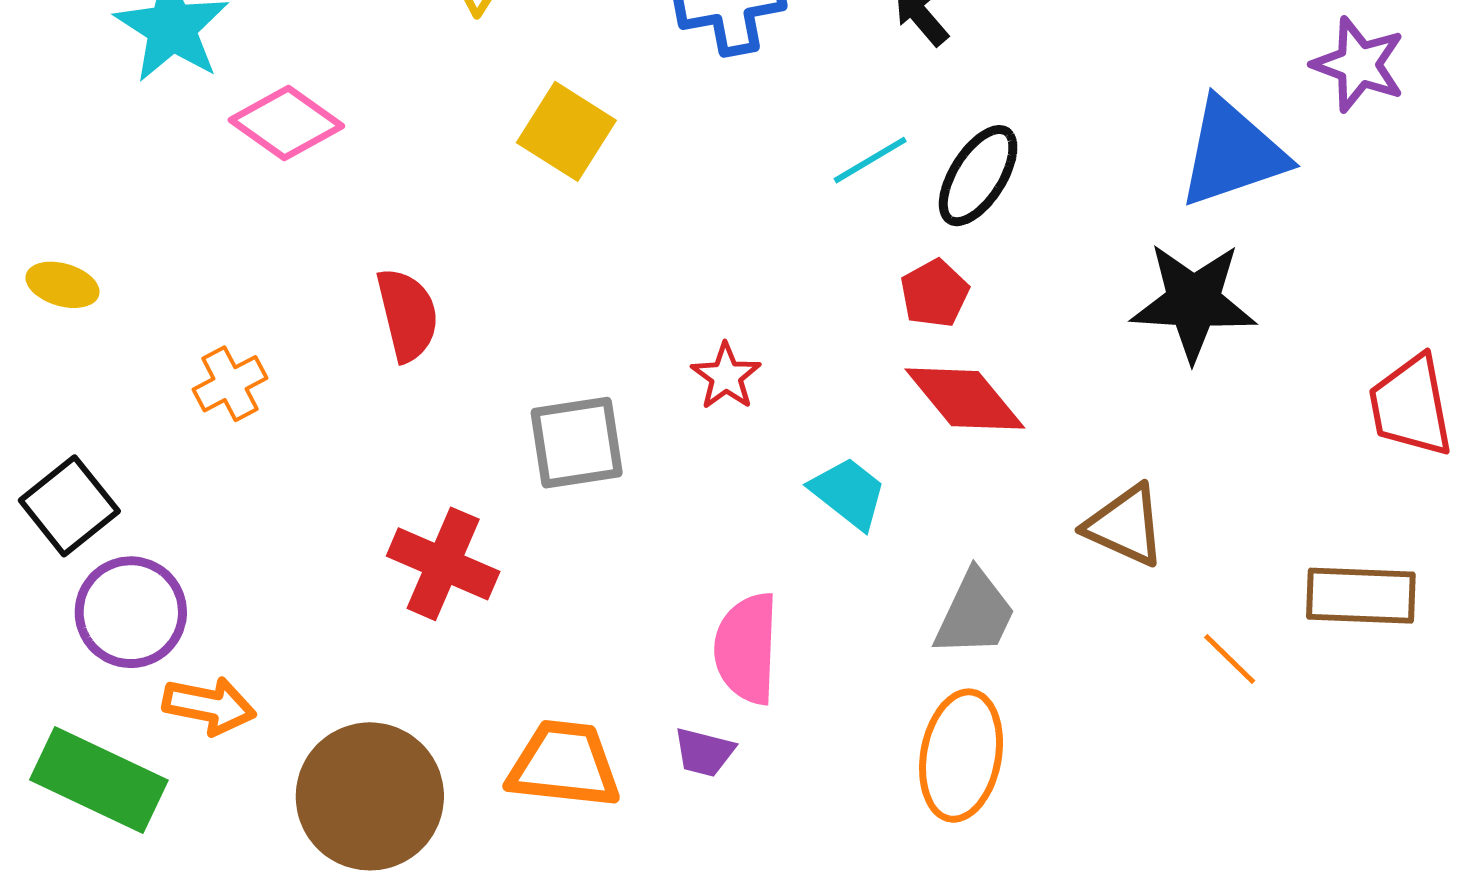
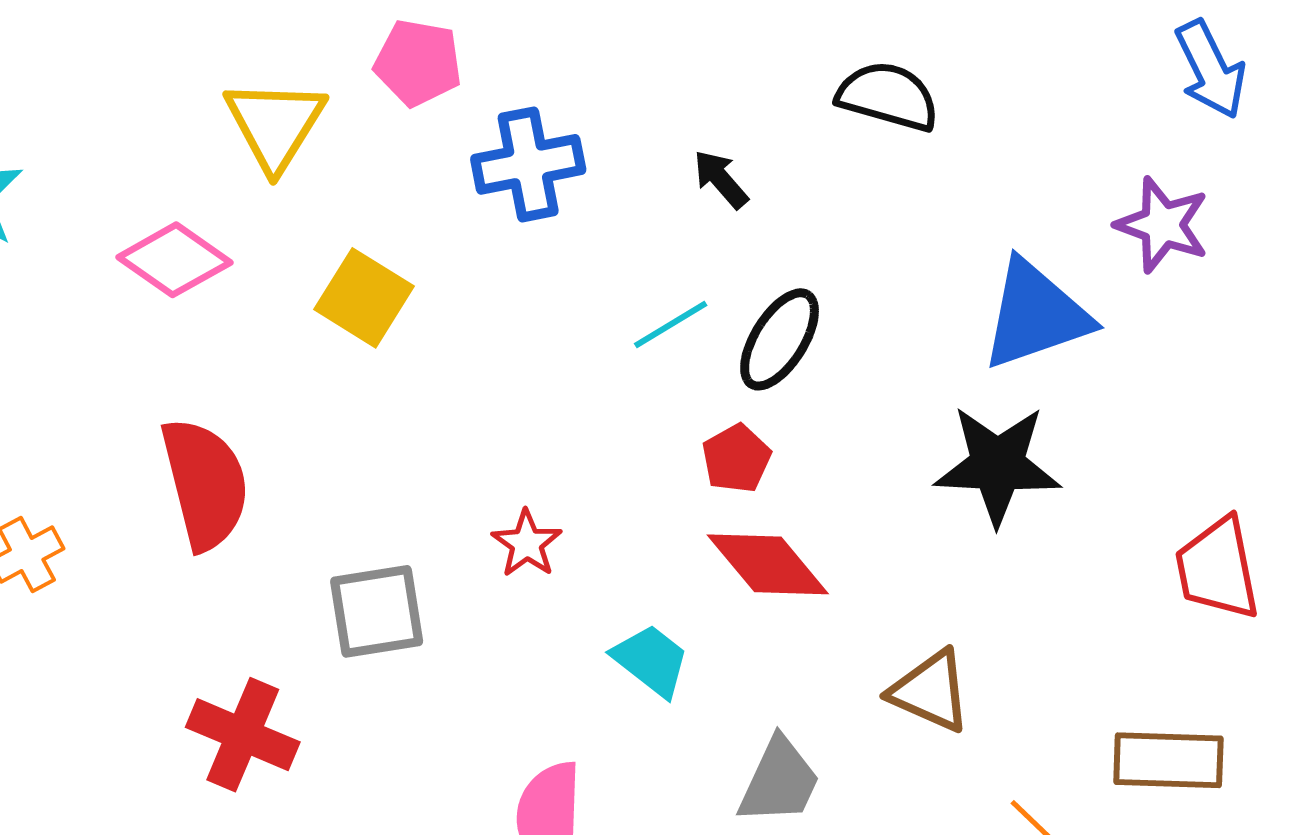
pink diamond: (286, 123) -> (174, 260), moved
red semicircle: (407, 315) -> (205, 484), size x1.4

